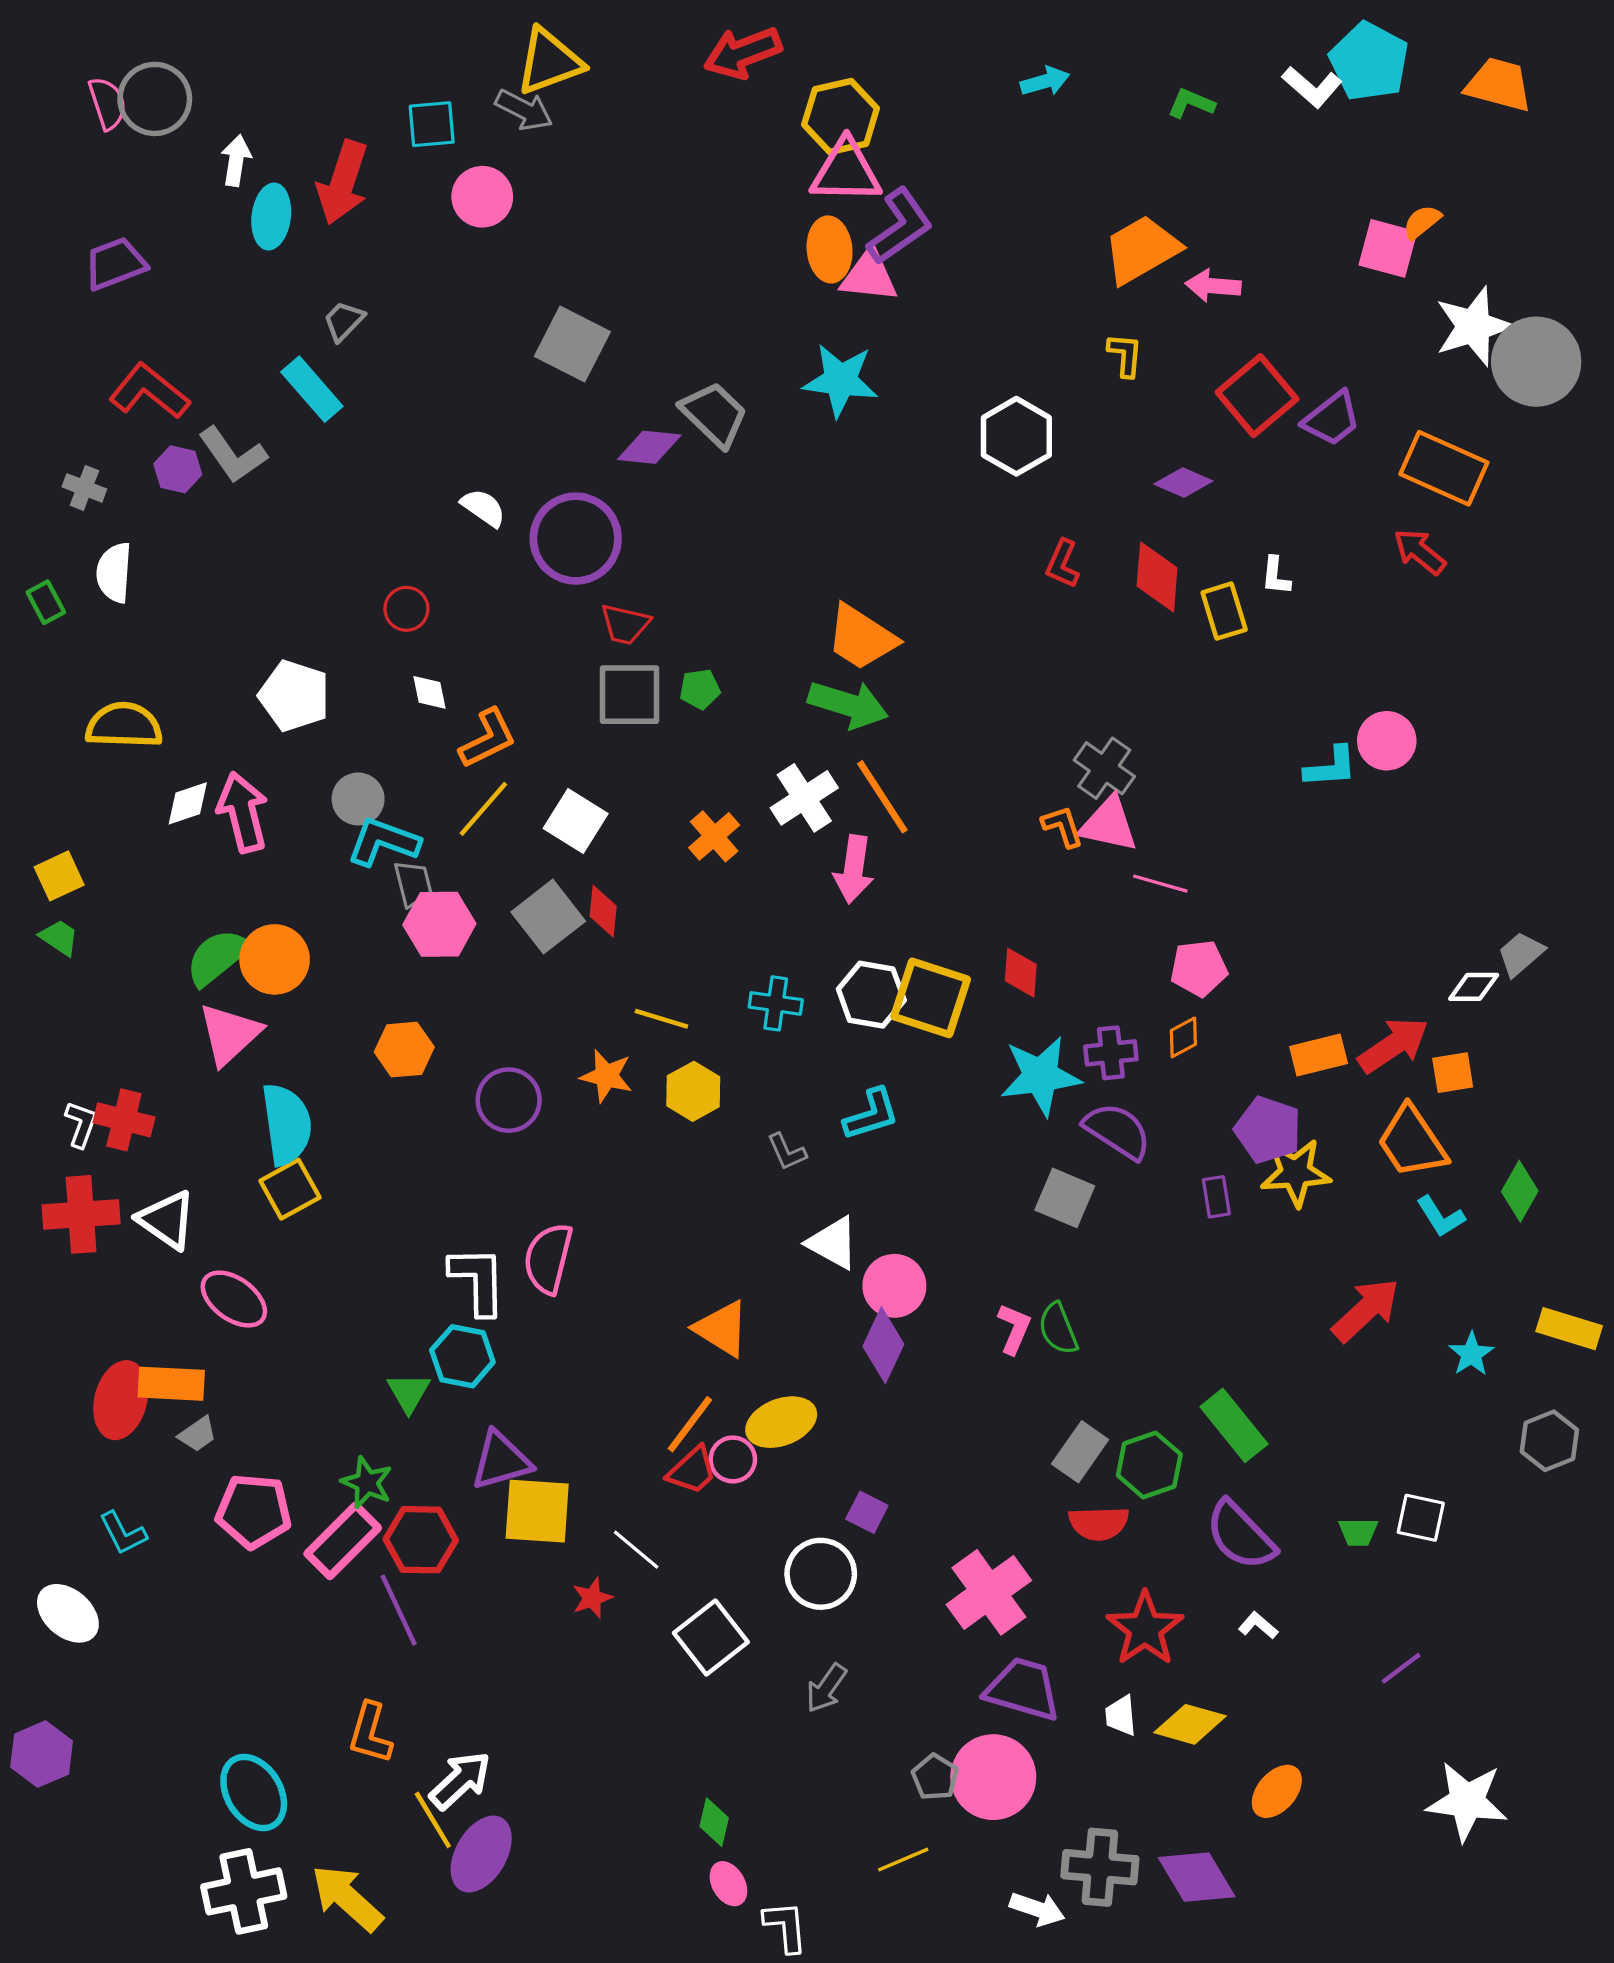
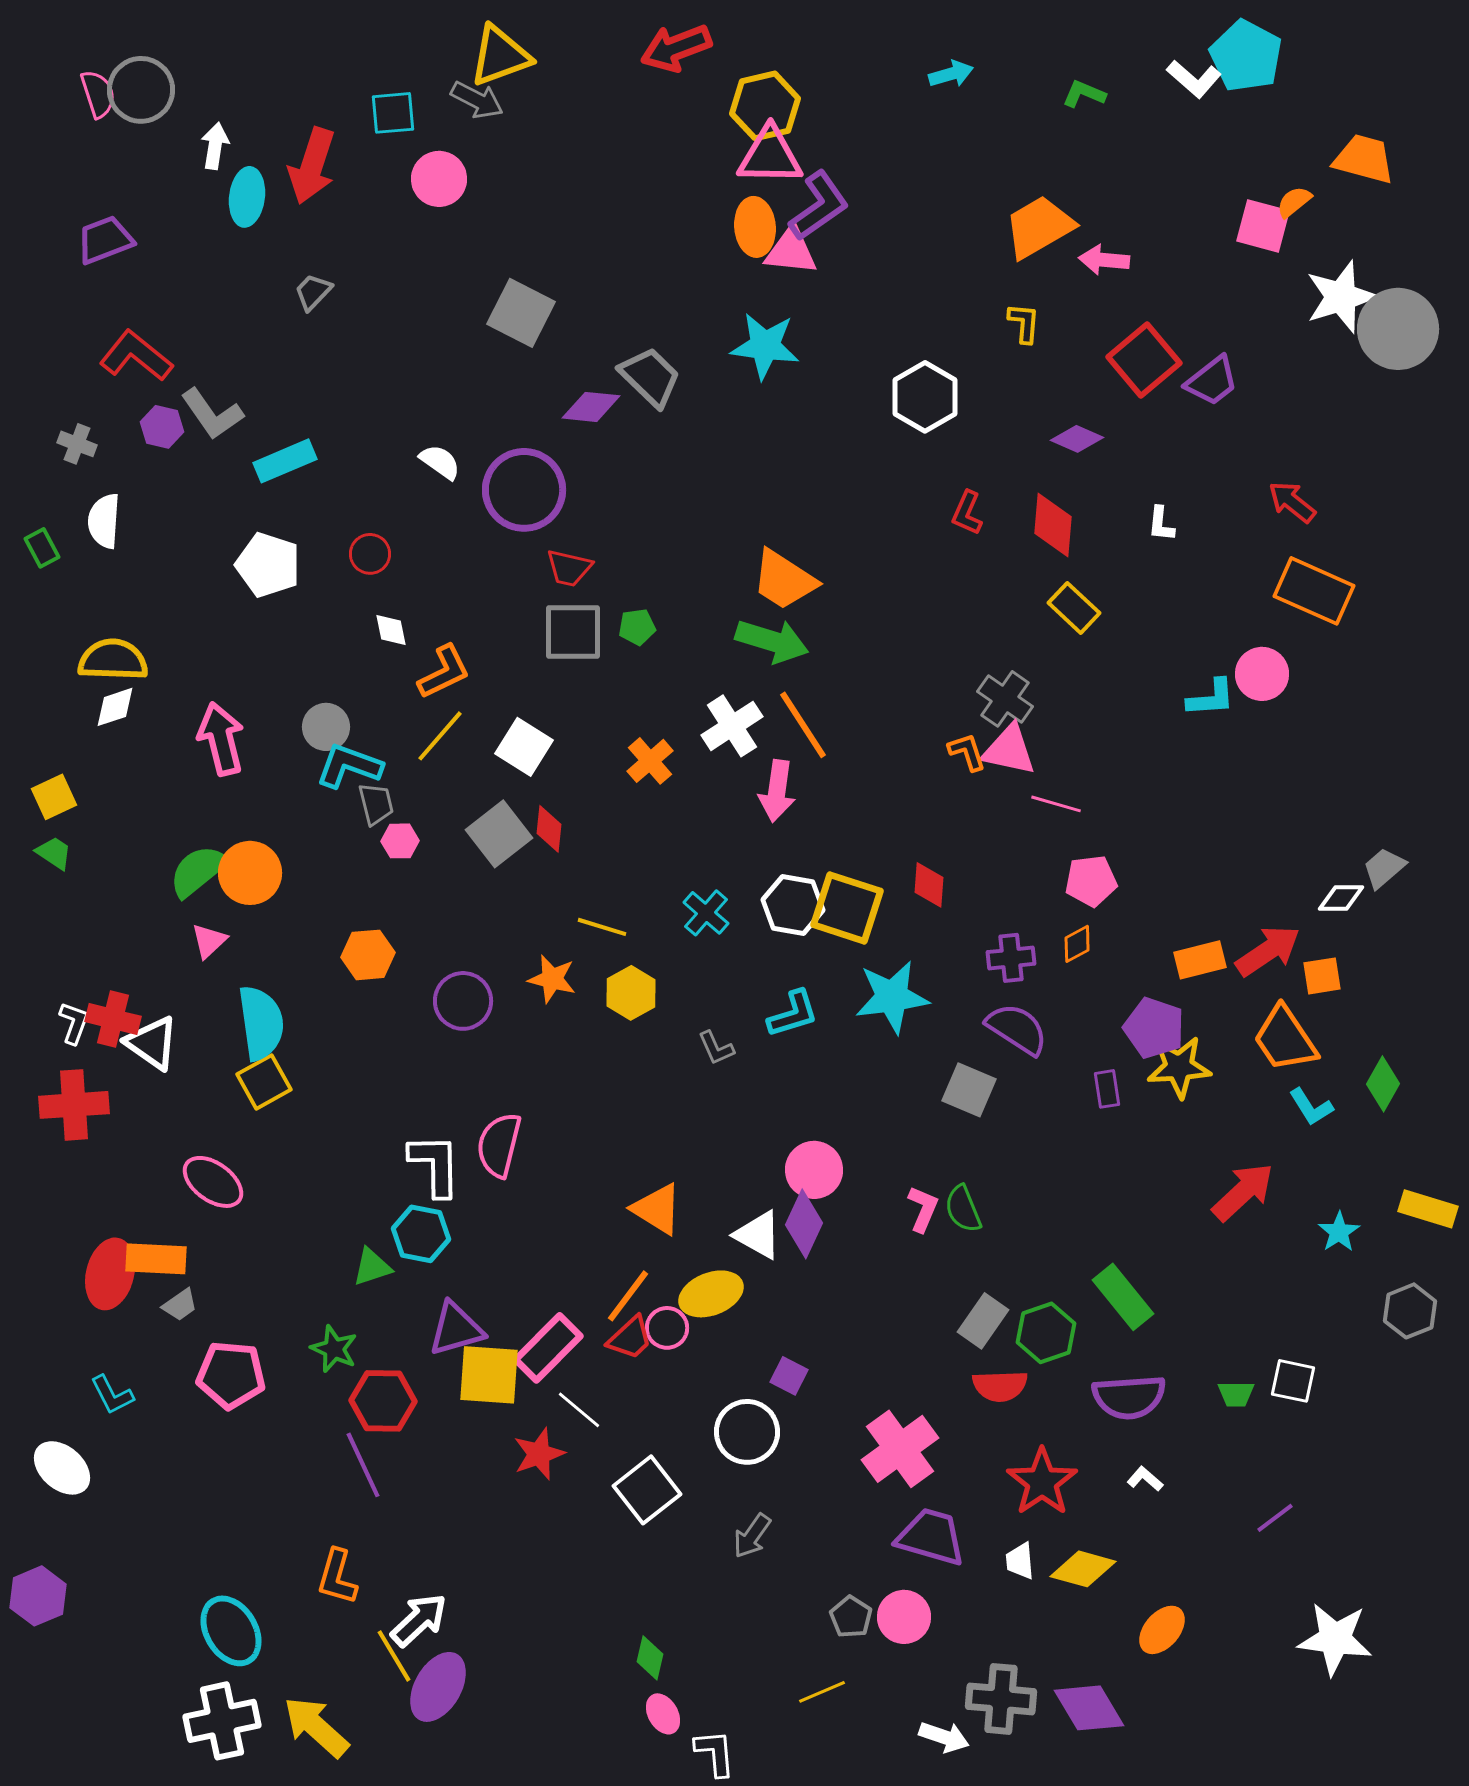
orange trapezoid: (1499, 85) -> (1364, 159), moved
cyan rectangle: (312, 389) -> (285, 461), moved, turned -72
orange rectangle: (1444, 468) -> (1314, 591), moved
yellow rectangle: (1224, 611) -> (1074, 608), moved, turned -30
white pentagon: (294, 696) -> (268, 565), moved
white diamond: (188, 803) -> (115, 707), moved
pink hexagon: (439, 924) -> (400, 841), size x0.6
cyan cross: (776, 1003) -> (706, 913), turned 33
pink triangle: (229, 1034) -> (209, 941), size x0.6
cyan star: (1041, 1076) -> (892, 997), moved
white triangle: (167, 1220) -> (152, 1043), moved
white triangle: (833, 1243) -> (758, 1235), moved
green triangle: (409, 1392) -> (372, 1267), turned 42
purple semicircle: (1241, 1535) -> (1129, 1397), turned -50
pink rectangle: (343, 1541) -> (548, 1348), moved
red star: (592, 1598) -> (539, 1454), size x1.4
pink circle: (993, 1777) -> (904, 1617), size x0.7

